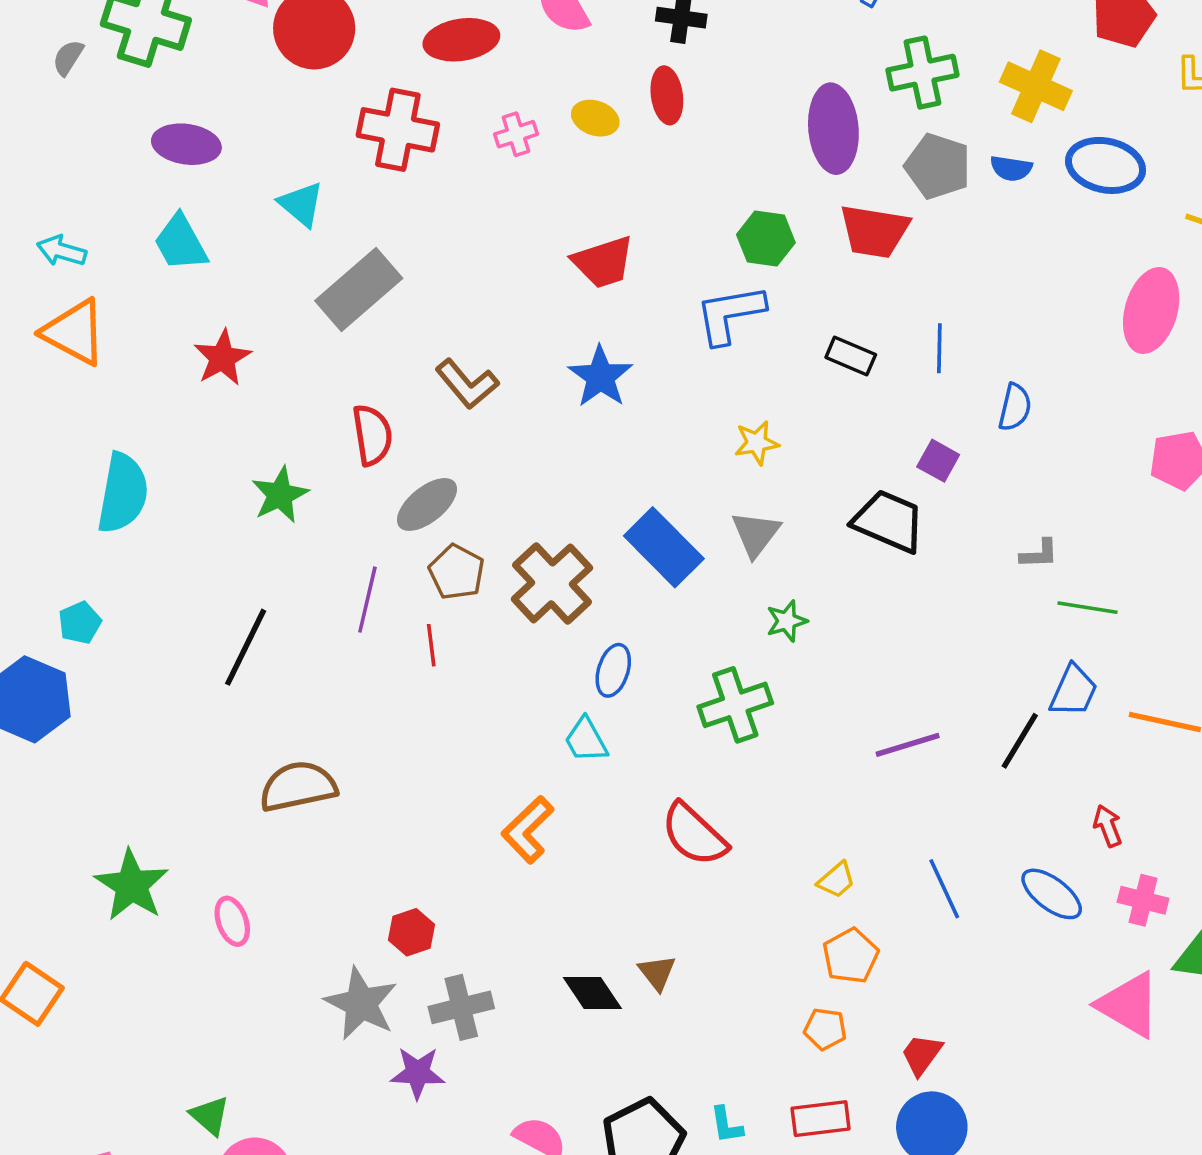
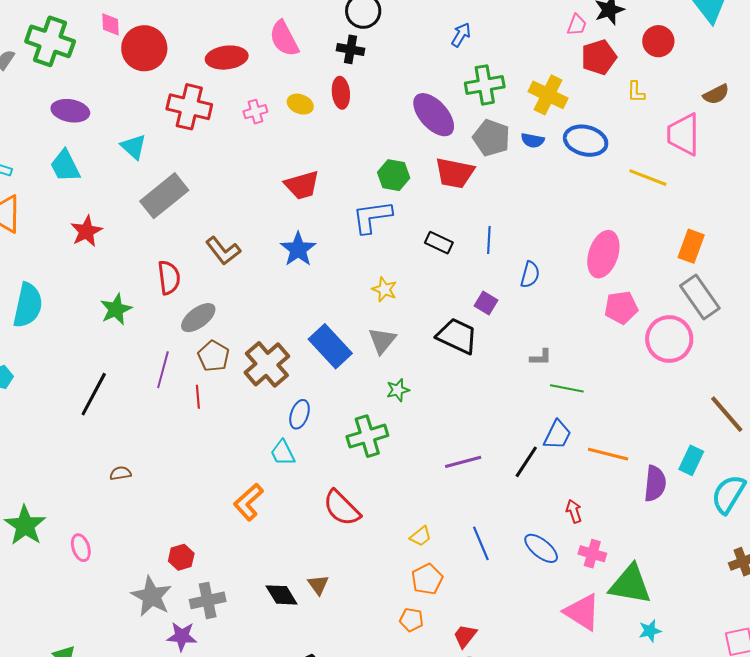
purple ellipse: (833, 129) -> (434, 115), turned -39
pink ellipse: (1151, 311) -> (603, 254), moved
yellow star: (757, 443) -> (384, 289), turned 30
brown semicircle: (298, 786) -> (120, 473), size x0.5

